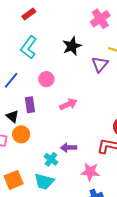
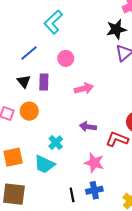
black star: (72, 46) -> (116, 29), moved
black triangle: (12, 116) -> (24, 81), moved
purple arrow: (69, 148) -> (88, 127), moved

